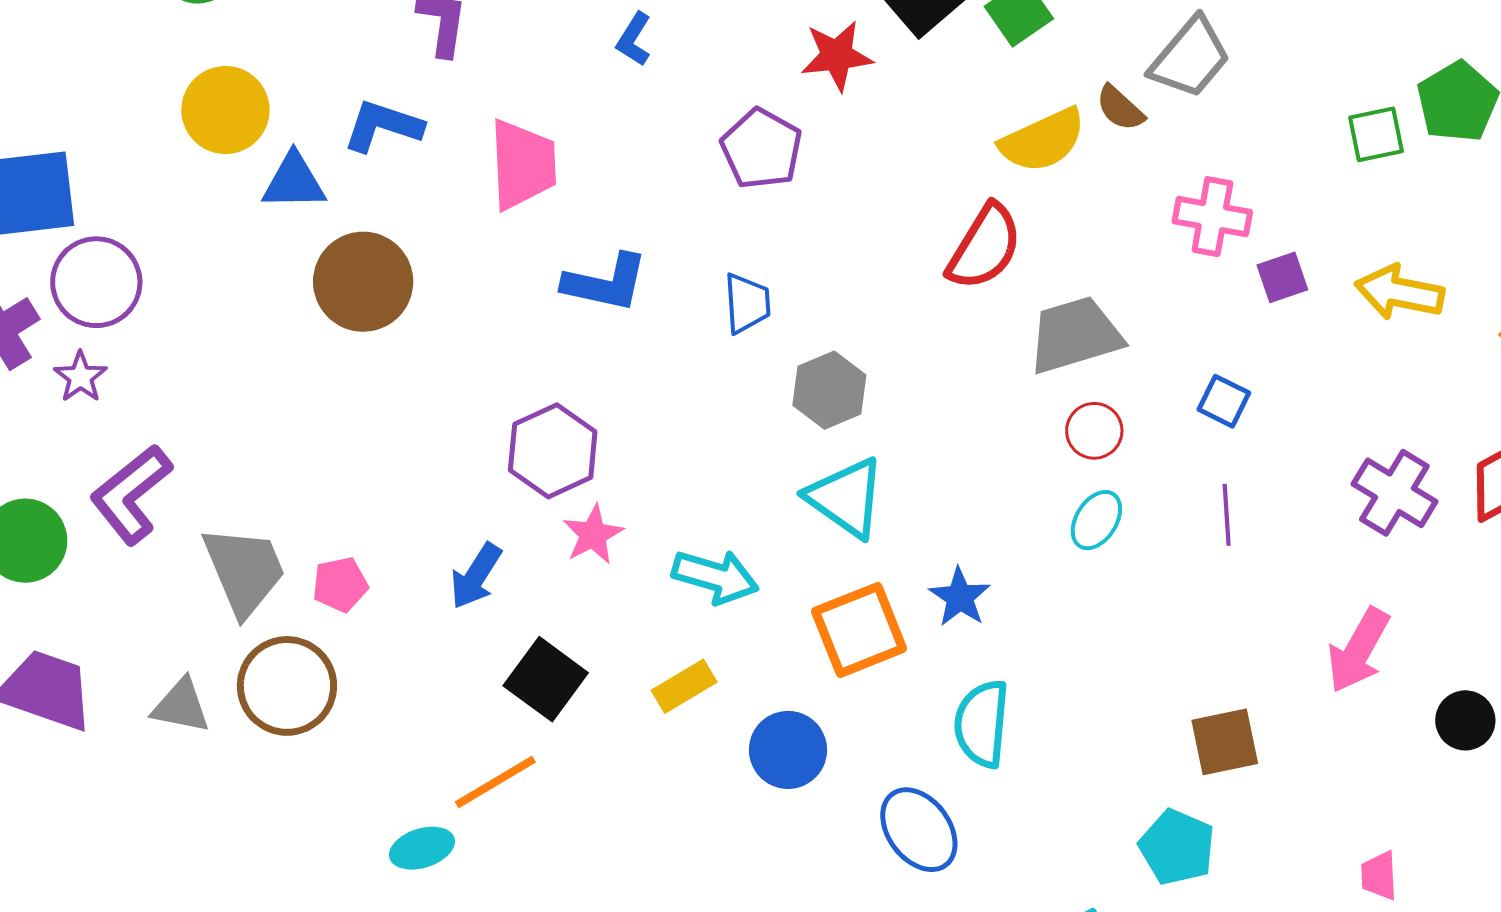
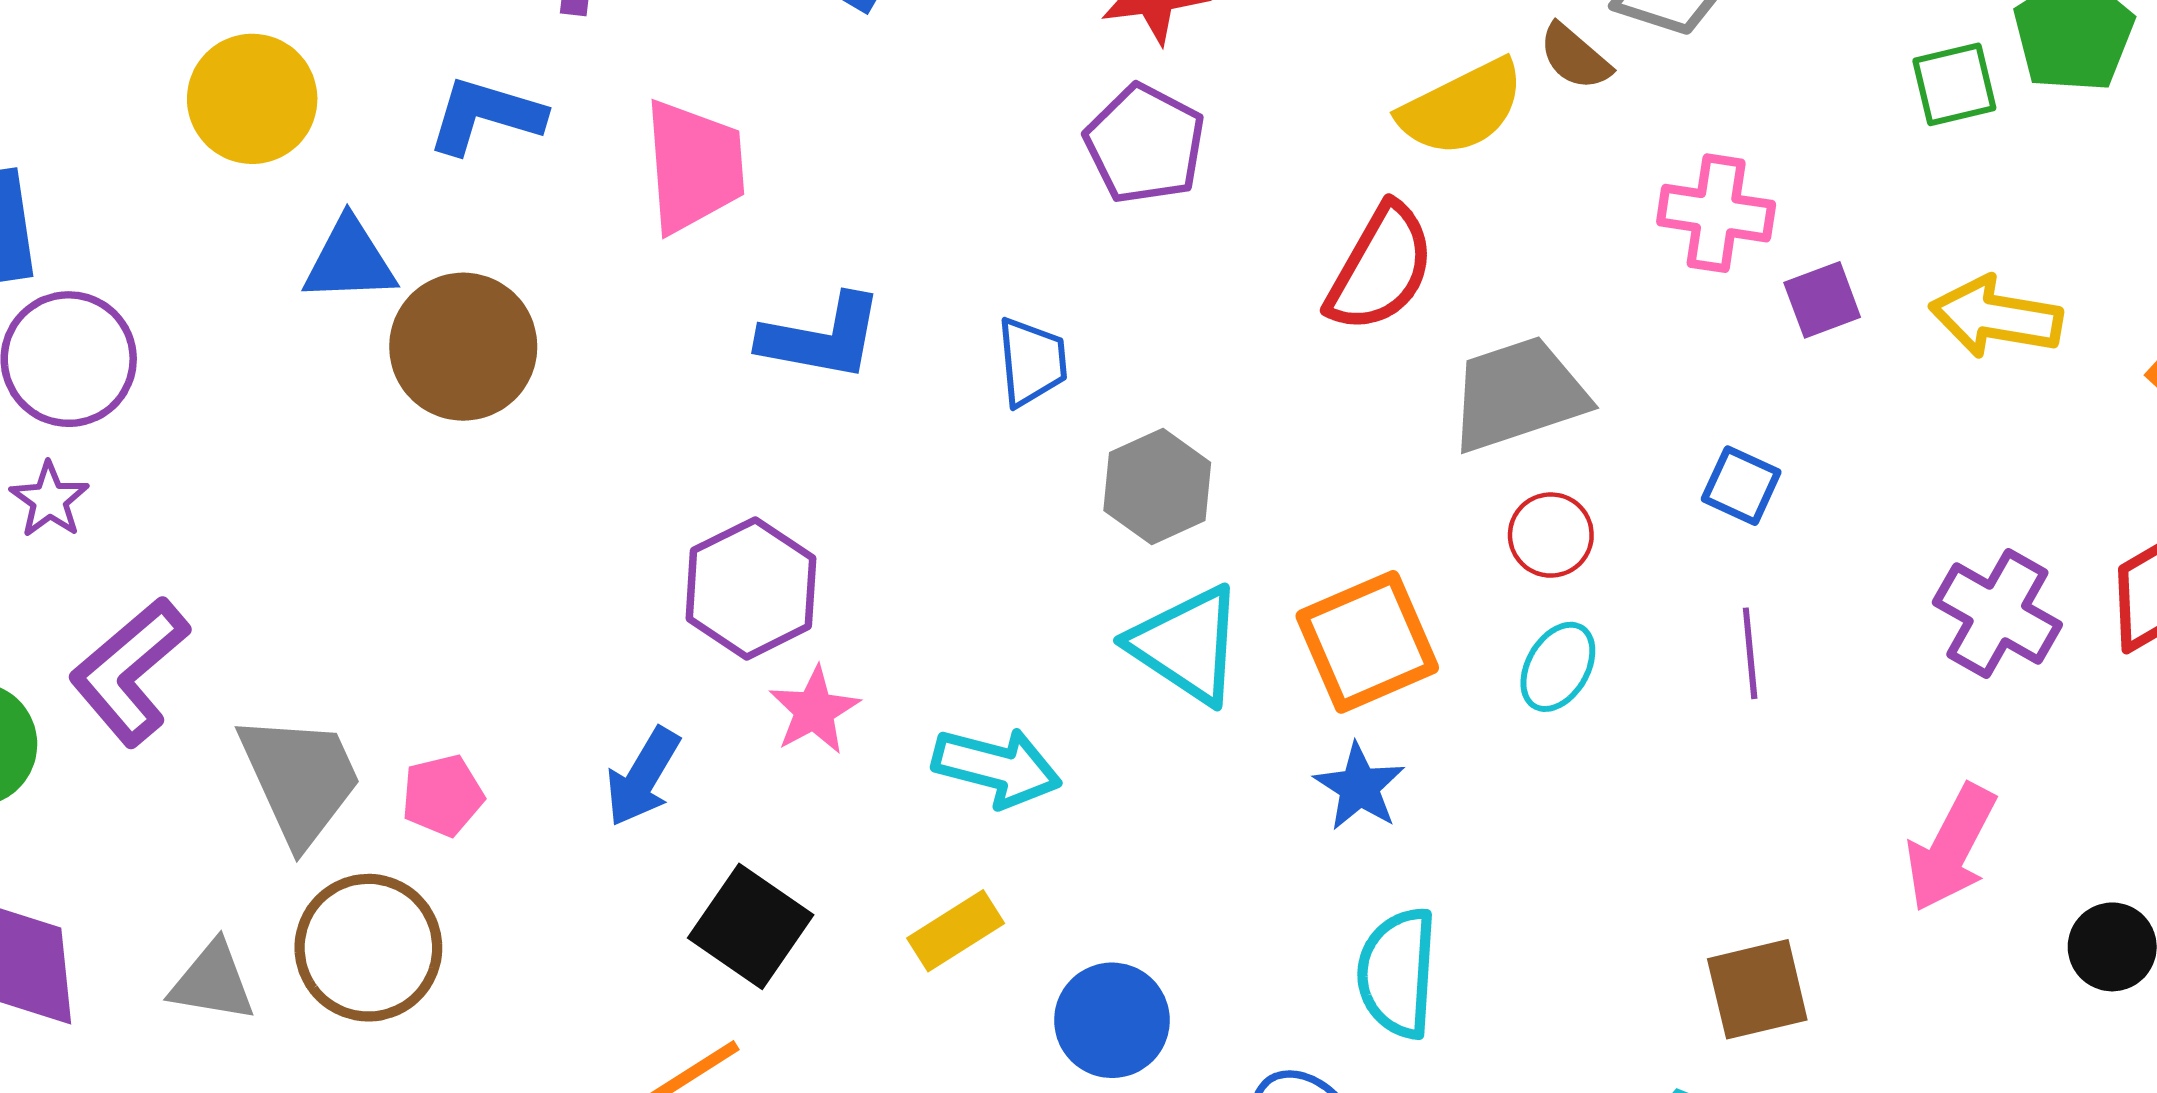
purple pentagon: (761, 149) -> (1145, 144), moved
blue triangle: (294, 182) -> (350, 261), moved
orange square: (859, 630) -> (1367, 642), moved

